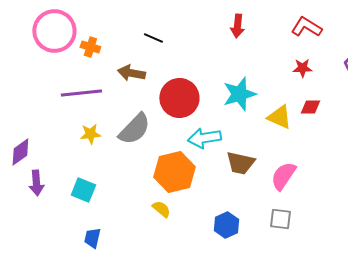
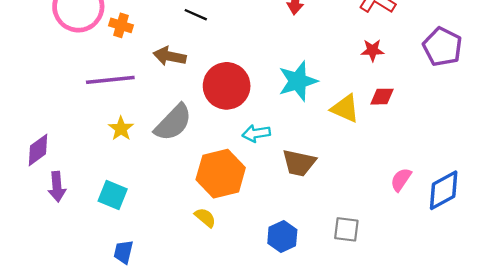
yellow star: (90, 134) -> (121, 129), turned -30
cyan arrow: (204, 138) -> (256, 133), size x0.7
pink semicircle: (283, 176) -> (401, 180), moved, size x0.7

